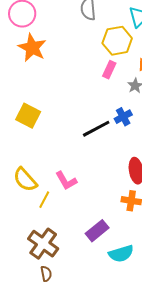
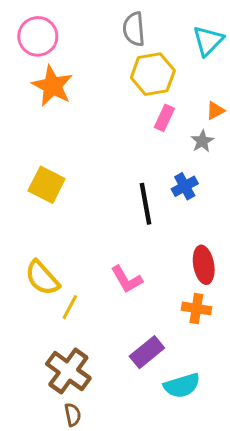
yellow hexagon: (117, 41) -> (153, 74), moved
black line: (96, 129) -> (145, 204), turned -72
pink L-shape: (66, 181) -> (127, 279), moved

